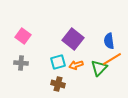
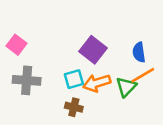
pink square: (23, 36) -> (16, 45), moved
gray cross: (21, 63) -> (27, 80), size x1.5
orange arrow: (76, 65) -> (97, 83), size x1.5

